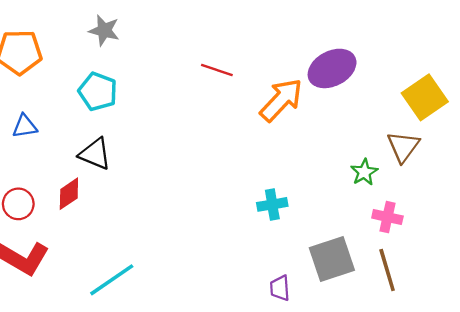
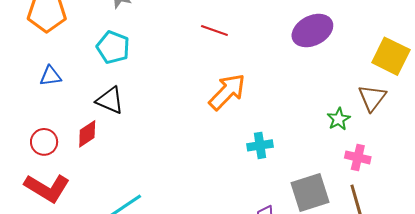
yellow square: (425, 97) -> (391, 56), turned -30
orange arrow: (281, 100) -> (227, 92), moved

